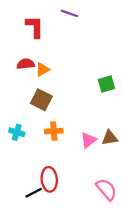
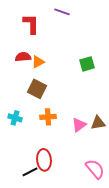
green square: (106, 84) -> (87, 64), moved

